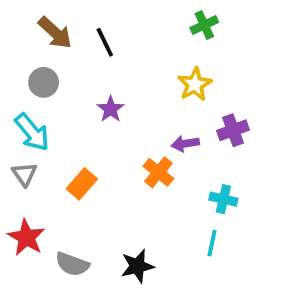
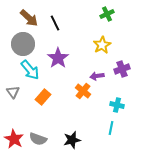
gray circle: (44, 82) -> (23, 44), size x1.5
purple star: (111, 109) -> (58, 58), size x1.5
cyan arrow: (32, 132) -> (30, 70), moved
red star: (26, 237) -> (14, 139), moved

